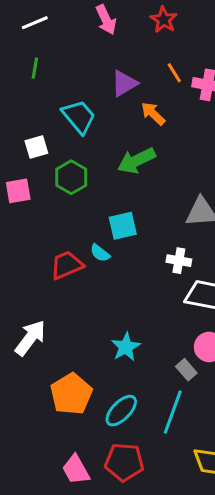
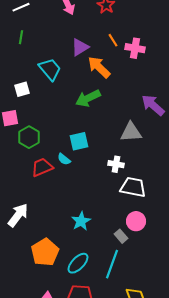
orange arrow: (153, 114) -> (99, 67), size x1.4
green hexagon: (71, 177) -> (29, 137), moved

